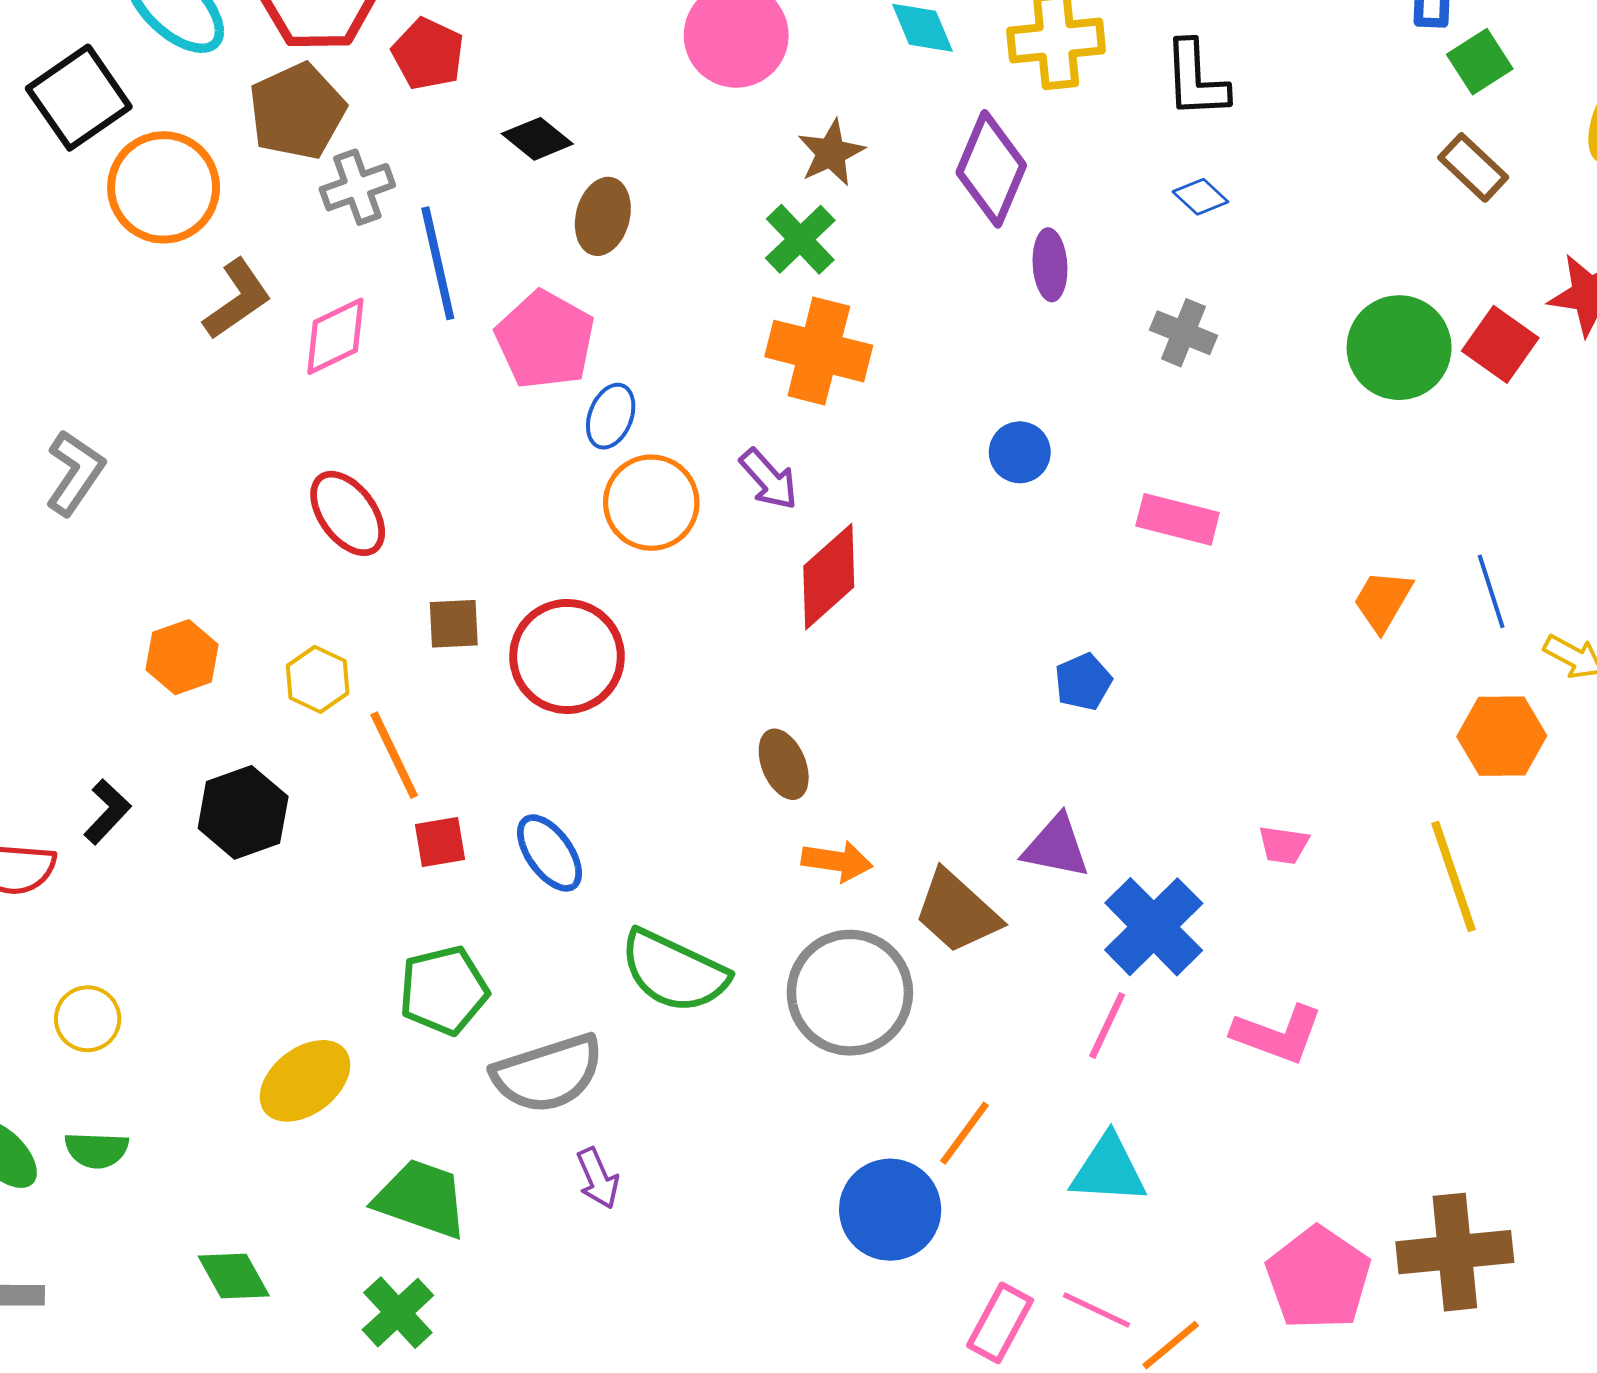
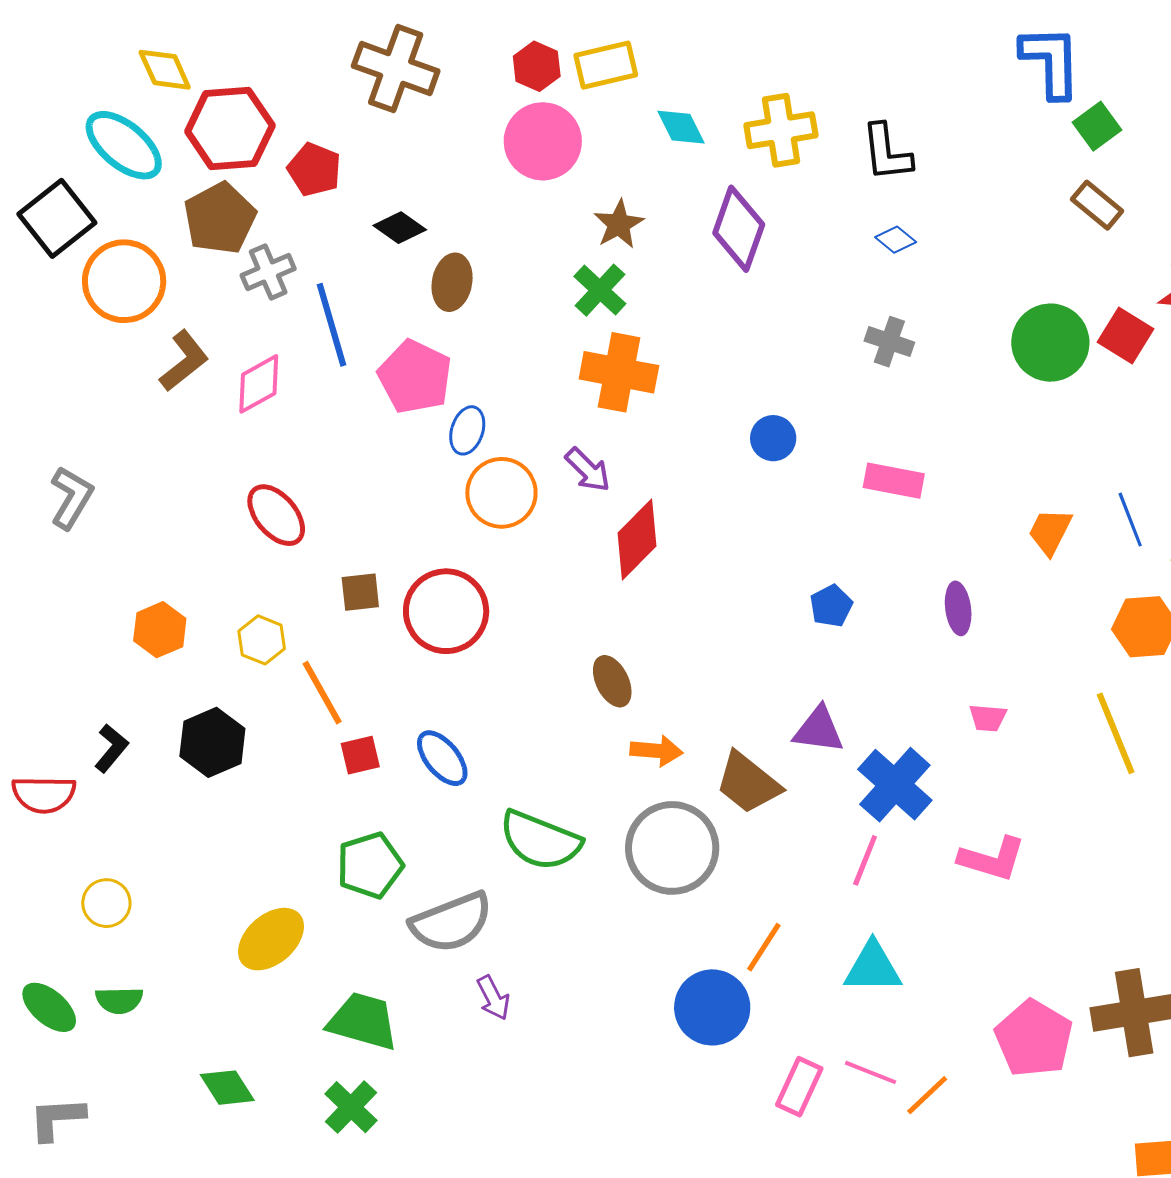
purple ellipse: (1050, 265) -> (958, 608), moved

